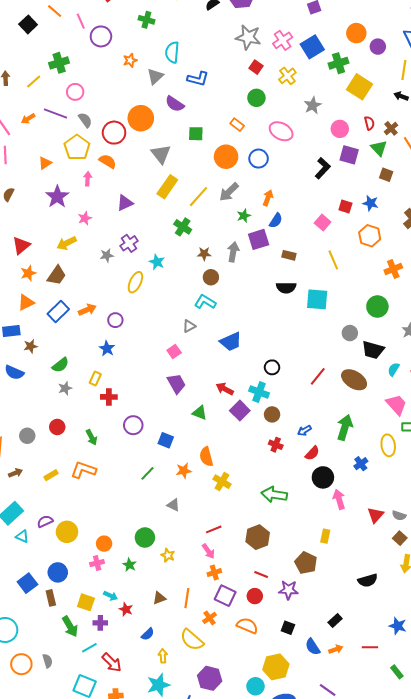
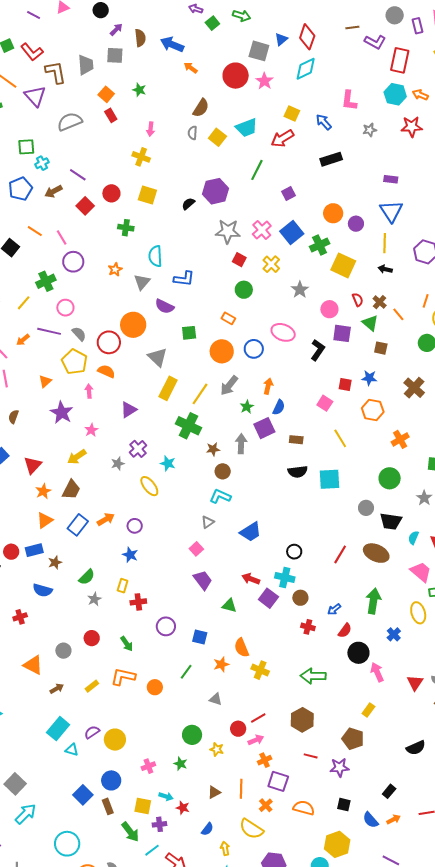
purple circle: (101, 36) -> (73, 262), moved
pink ellipse: (281, 131) -> (283, 332), moved
green cross: (183, 227) -> (188, 426), size x1.4
yellow ellipse: (135, 282) -> (149, 486), turned -55
yellow rectangle: (325, 536) -> (368, 710), turned 32
orange circle: (104, 544) -> (155, 687), moved
pink arrow: (208, 551) -> (256, 740), turned -70
red circle: (255, 596) -> (238, 729), moved

